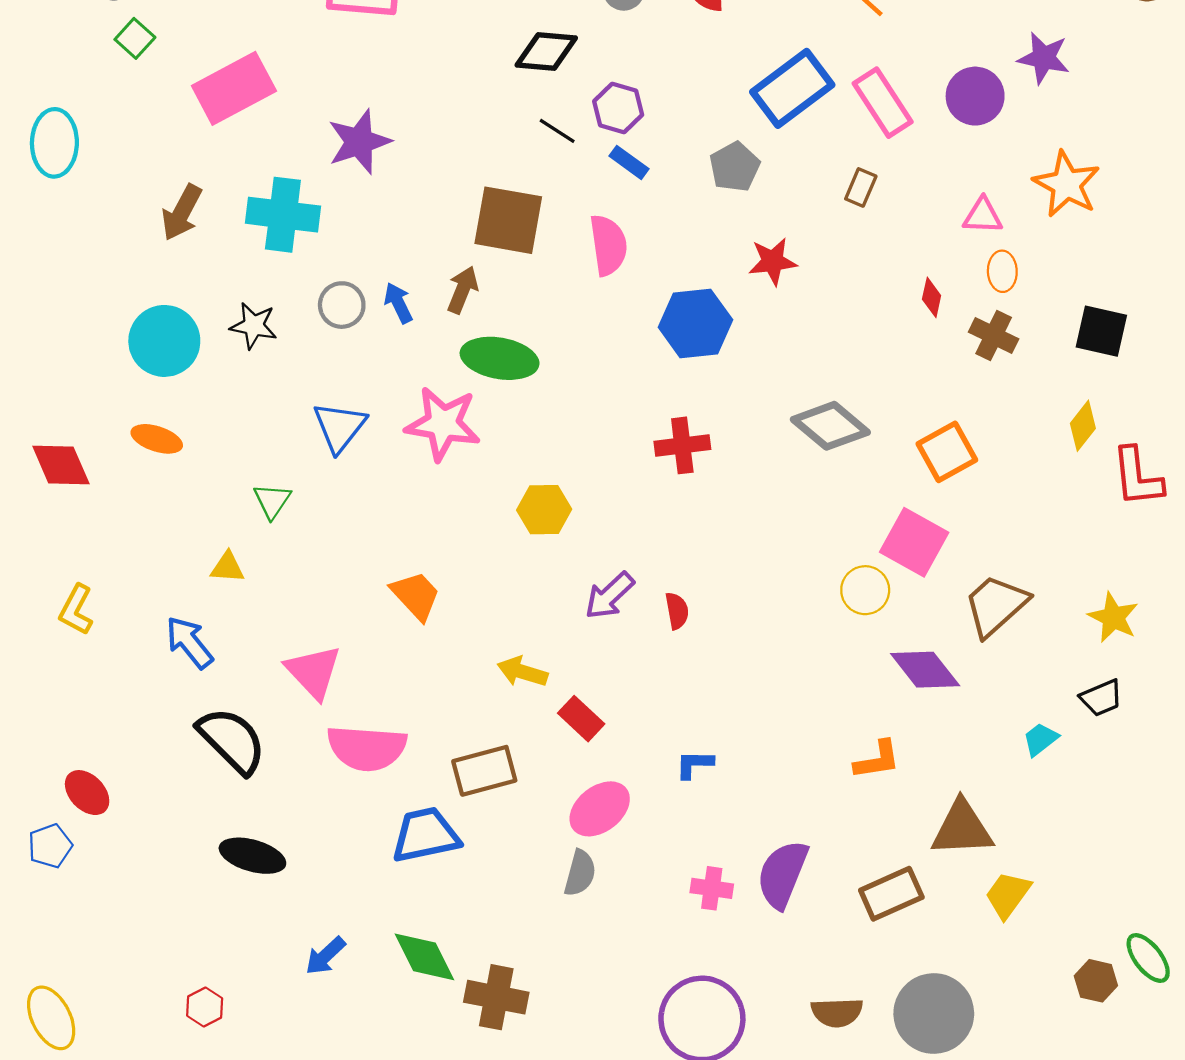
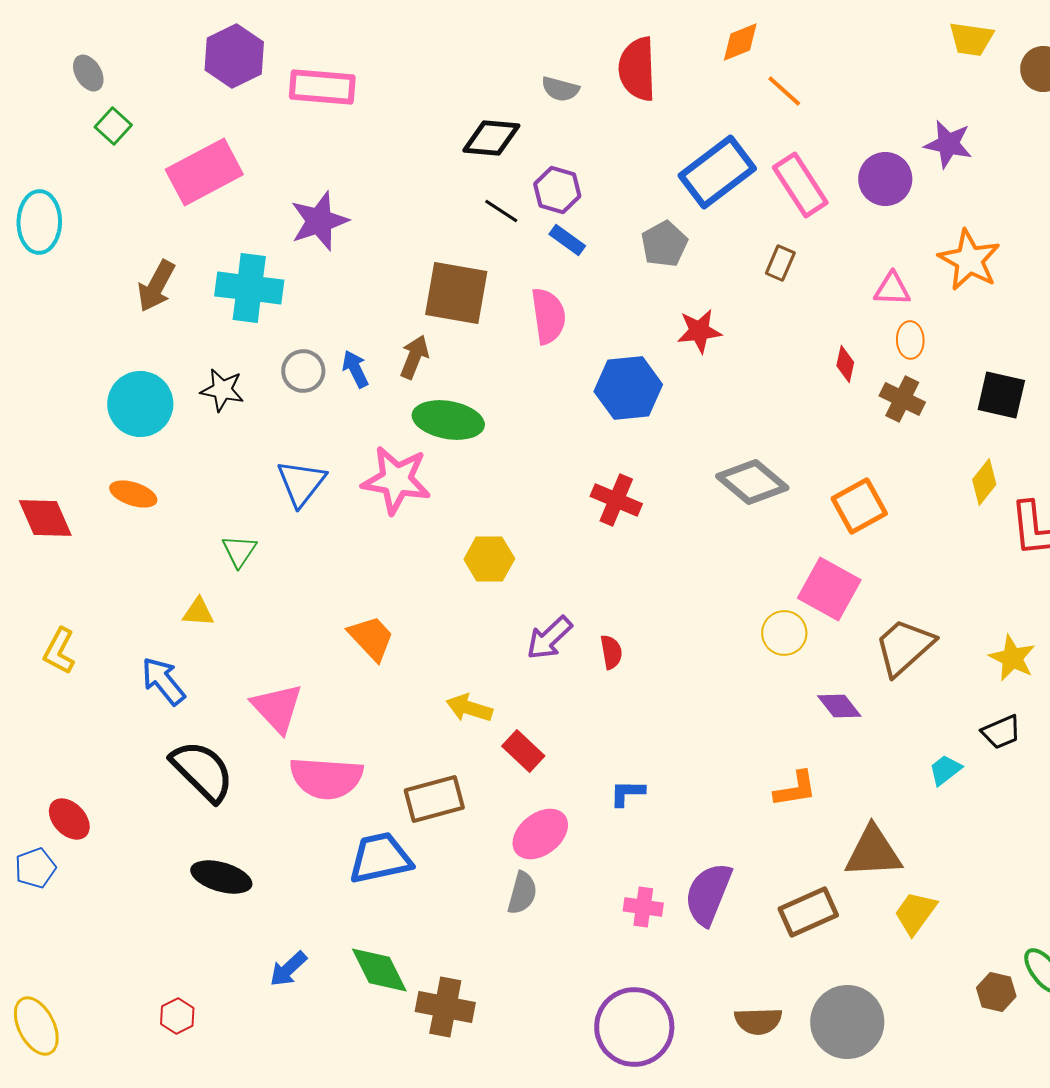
red cross: (682, 445) -> (616, 500), turned 30
purple diamond: (925, 670) -> (839, 706), size x0.7

